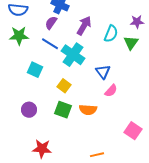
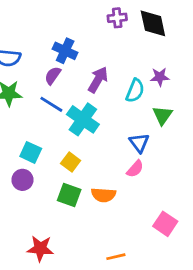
purple star: (137, 22) -> (160, 77), moved
green triangle: (131, 43) -> (163, 115), moved
cyan square: (35, 70) -> (31, 152), moved
blue triangle: (103, 72) -> (139, 143), moved
purple circle: (29, 110) -> (22, 180), moved

